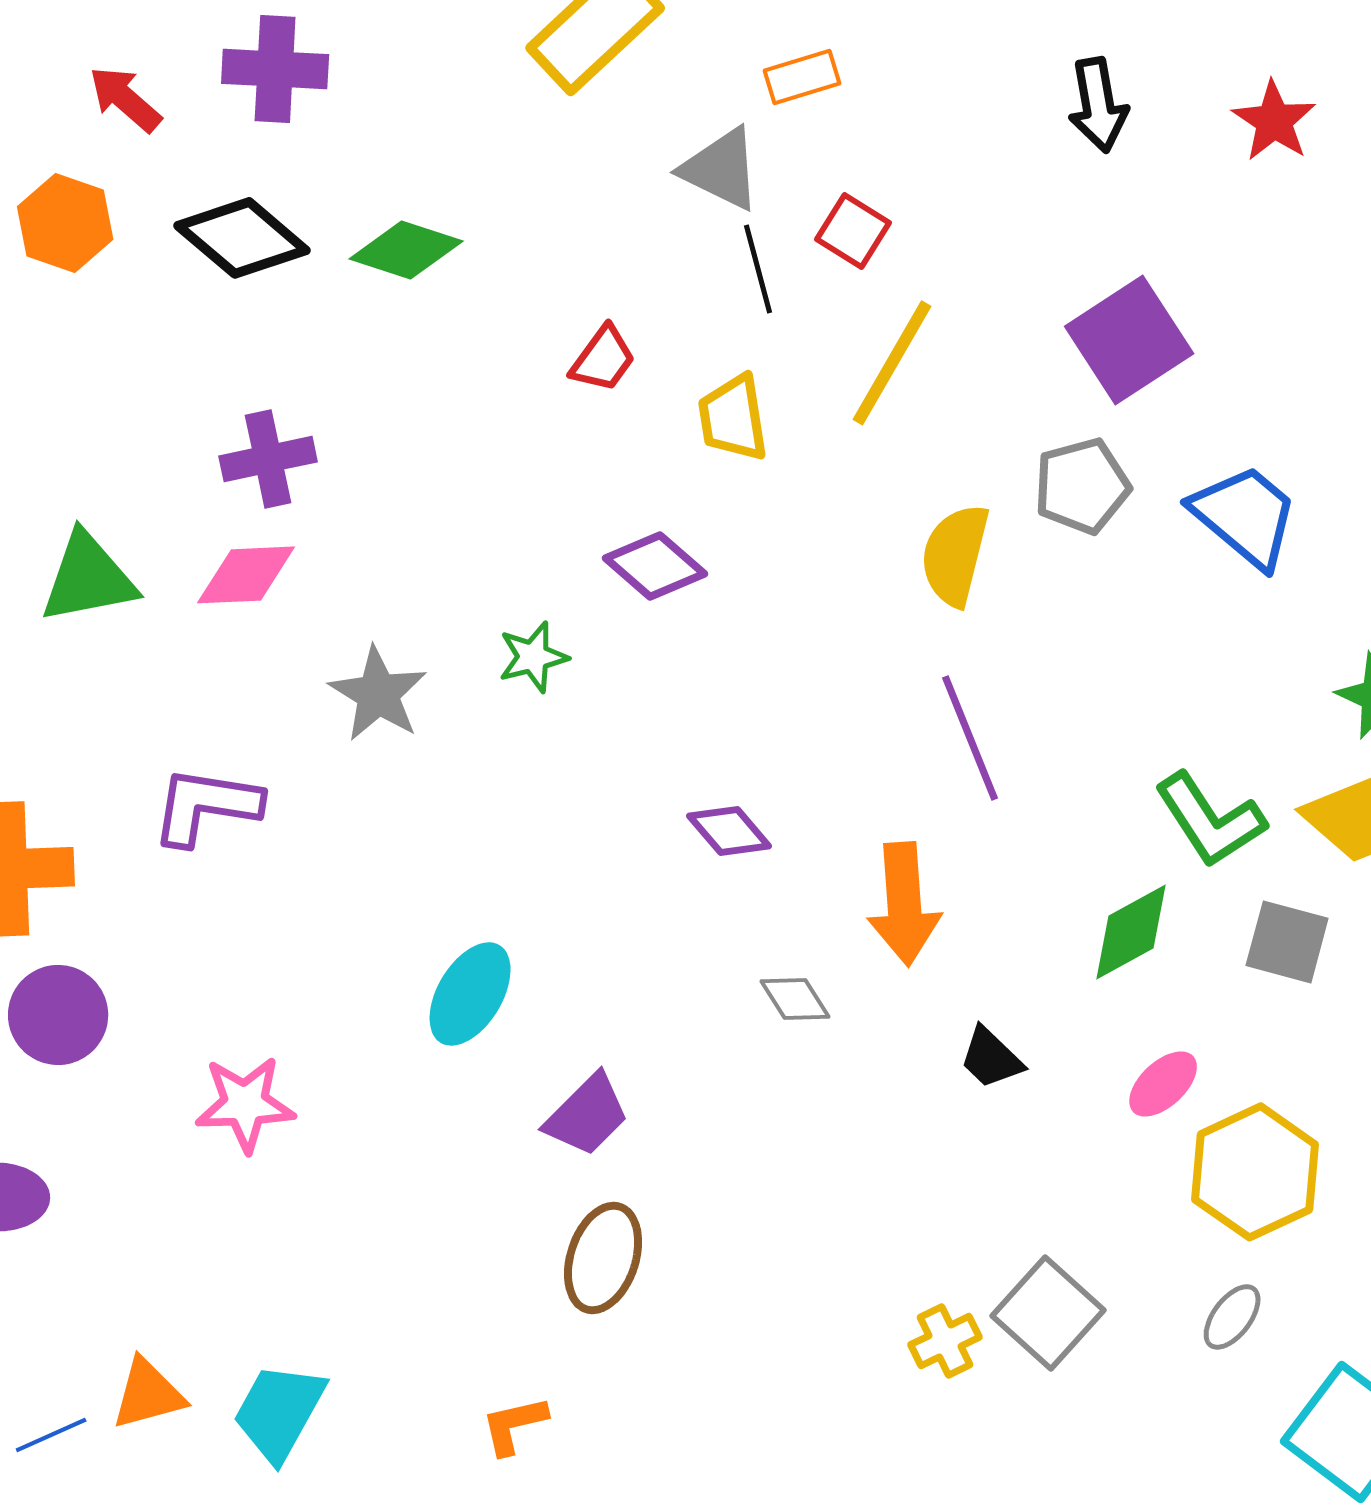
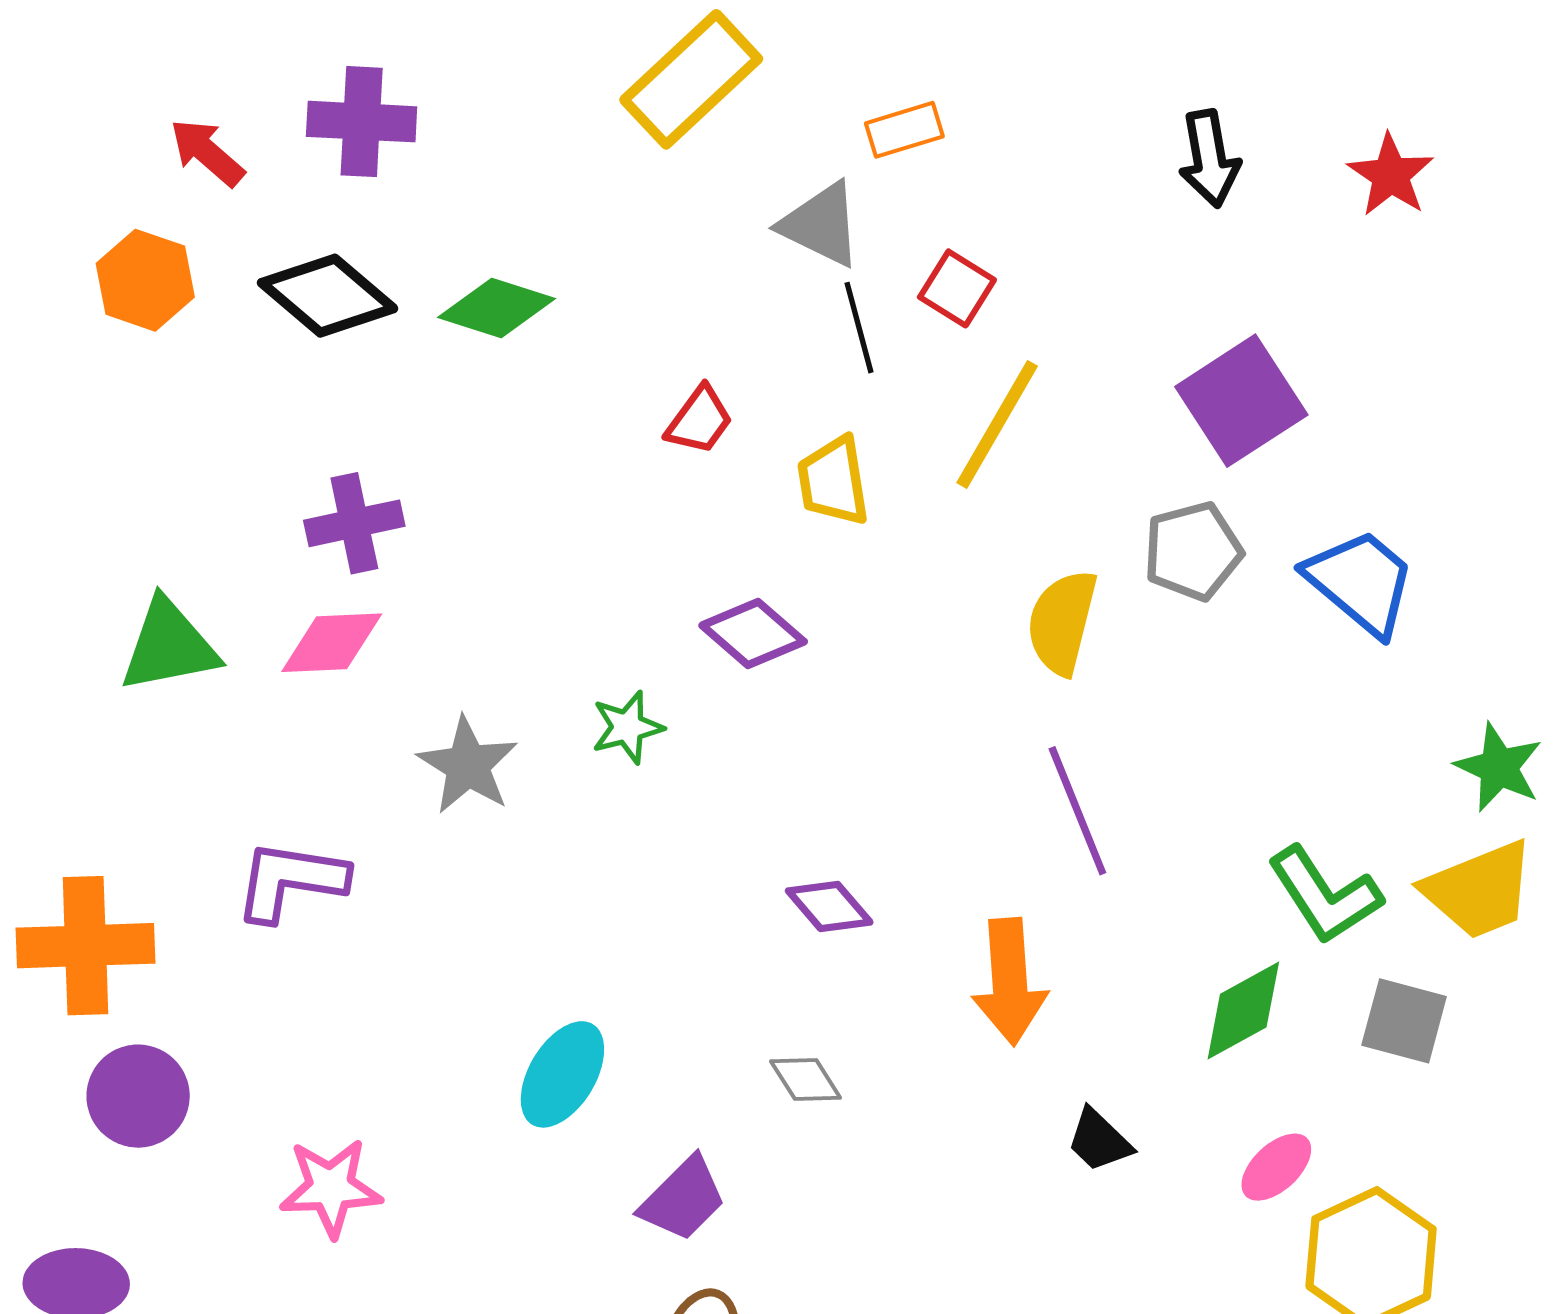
gray diamond: (795, 999) -> (806, 1080), moved

